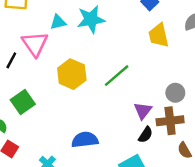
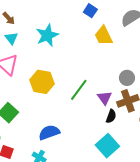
cyan triangle: (58, 22) -> (11, 38), moved, turned -40
green line: (117, 76) -> (79, 90), moved
blue semicircle: (85, 140) -> (49, 132), moved

